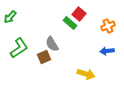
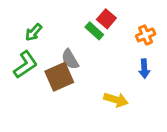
green arrow: (10, 17) -> (34, 32), moved
blue arrow: (107, 51) -> (144, 69), turned -88
brown square: (44, 57) -> (59, 77), size x1.5

